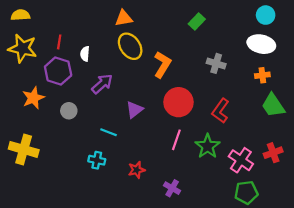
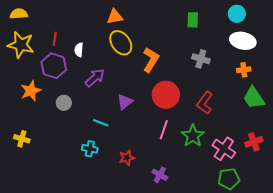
cyan circle: (266, 15) -> (237, 14), moved
green rectangle: (197, 22) -> (193, 20), moved, turned -42
yellow cross: (24, 149) -> (22, 139), size x0.6

